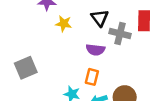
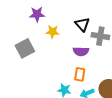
gray square: (26, 68) -> (25, 48), moved

